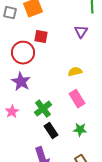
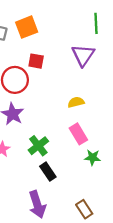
purple triangle: (81, 32) -> (83, 55), size x1.5
green star: (80, 130) -> (92, 157), moved

